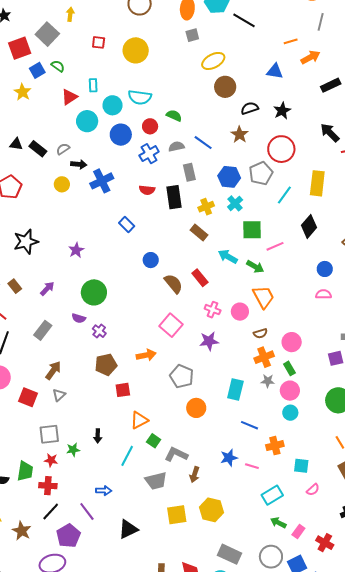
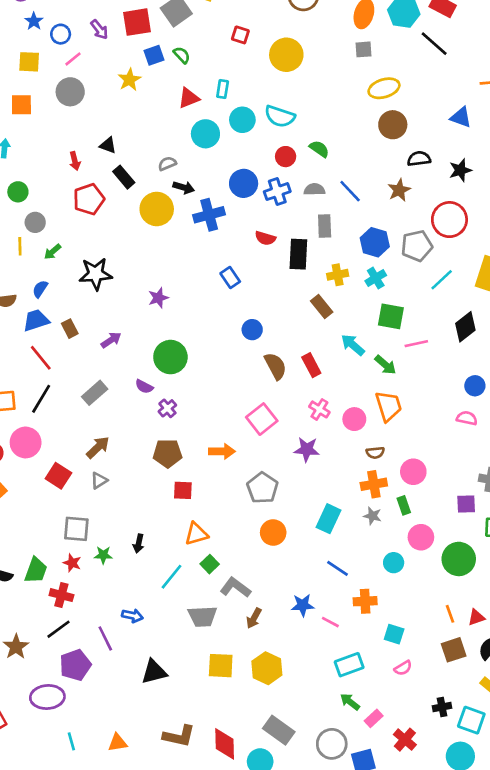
blue circle: (121, 135) -> (244, 183), moved
black rectangle: (38, 149) -> (124, 177), moved
yellow circle: (62, 184) -> (157, 209), size x1.6
pink circle: (290, 391) -> (421, 537), moved

